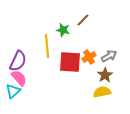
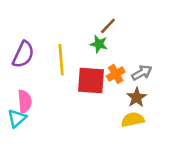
green star: (63, 30) -> (99, 44), moved
purple semicircle: (18, 61) -> (23, 54), moved
pink semicircle: (19, 78) -> (25, 101), turned 36

